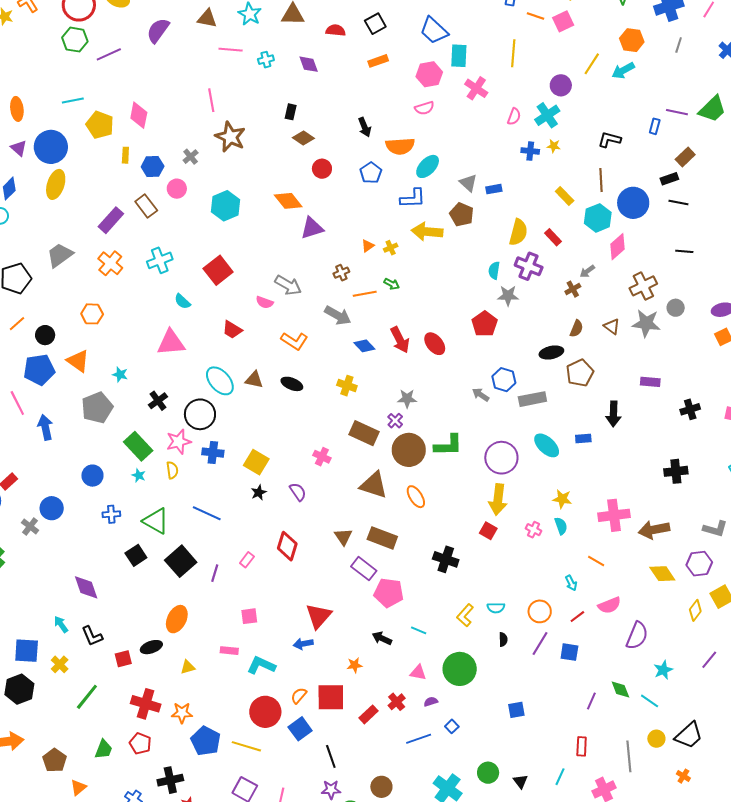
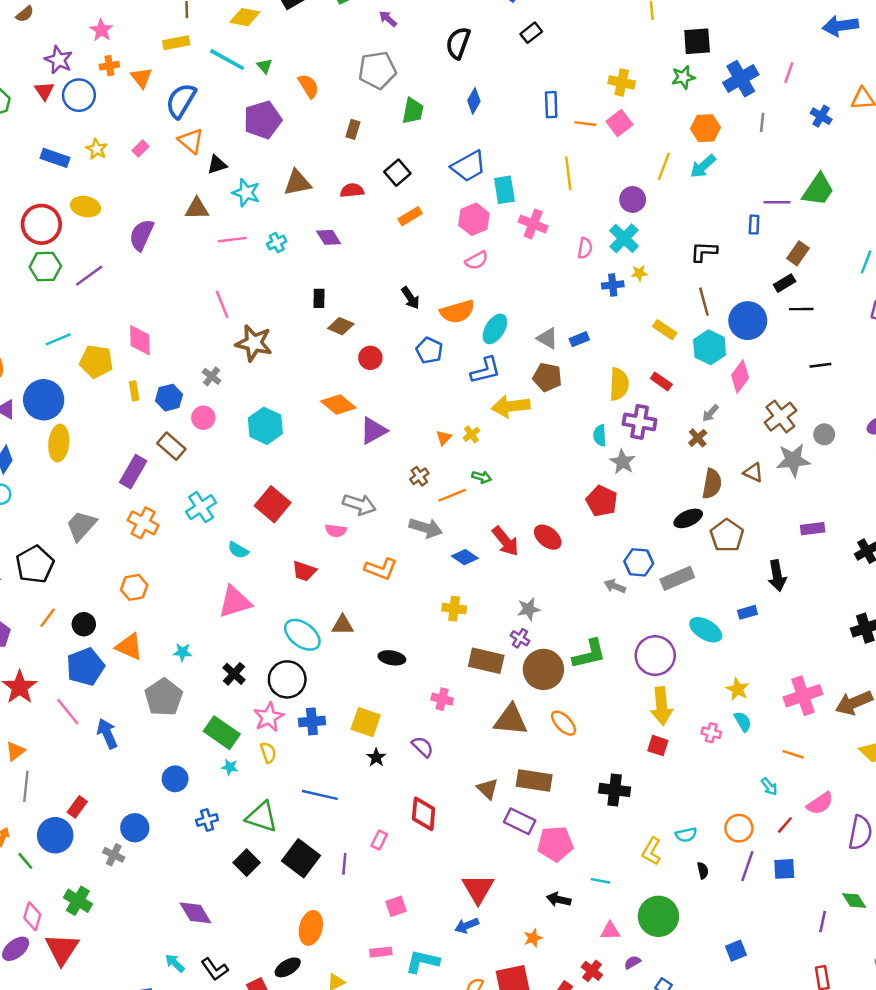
blue trapezoid: (434, 31) -> (469, 166), turned -60
gray star: (508, 296) -> (623, 462), turned -30
brown semicircle: (576, 329) -> (712, 484), size x1.4
black ellipse: (292, 384) -> (392, 658), moved
yellow star: (562, 499) -> (738, 689), turned 30

